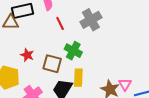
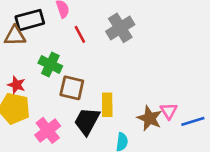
green cross: (73, 51) -> (50, 65), moved
red star: (27, 55) -> (17, 85), moved

